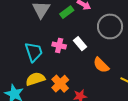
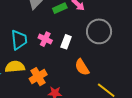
white rectangle: (80, 44) -> (66, 42), turned 48

